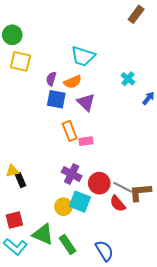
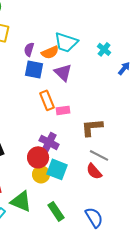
cyan trapezoid: (83, 56) -> (66, 42), moved
red circle: (99, 183) -> (38, 157), moved
brown L-shape: (140, 192) -> (92, 127), moved
green rectangle: (68, 245) -> (56, 211), moved
blue semicircle: (104, 251) -> (94, 217), moved

